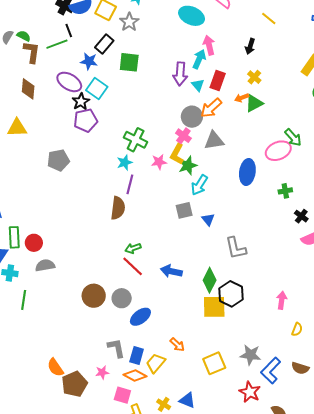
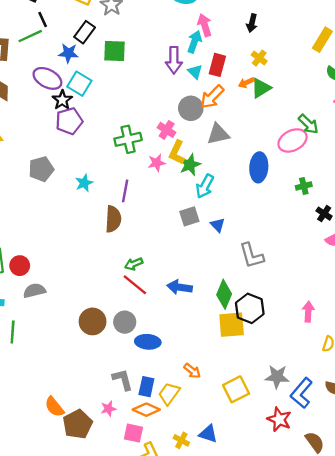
pink cross: (183, 136) -> (167, 130), moved
green cross: (136, 140) -> (128, 139), turned -35
cyan star: (125, 163) -> (84, 183), moved
blue ellipse: (140, 317) -> (148, 342), turned 45

